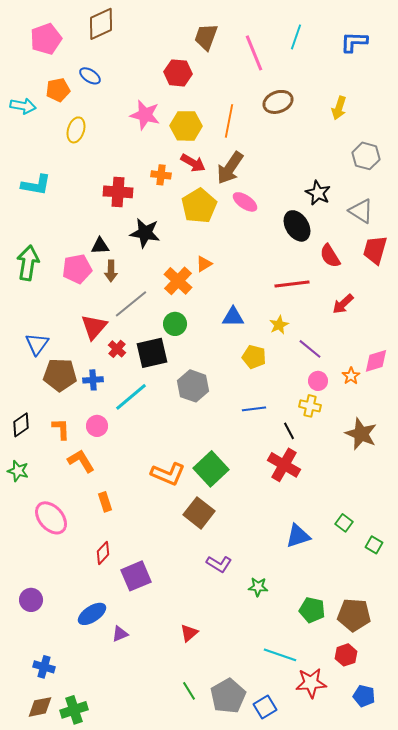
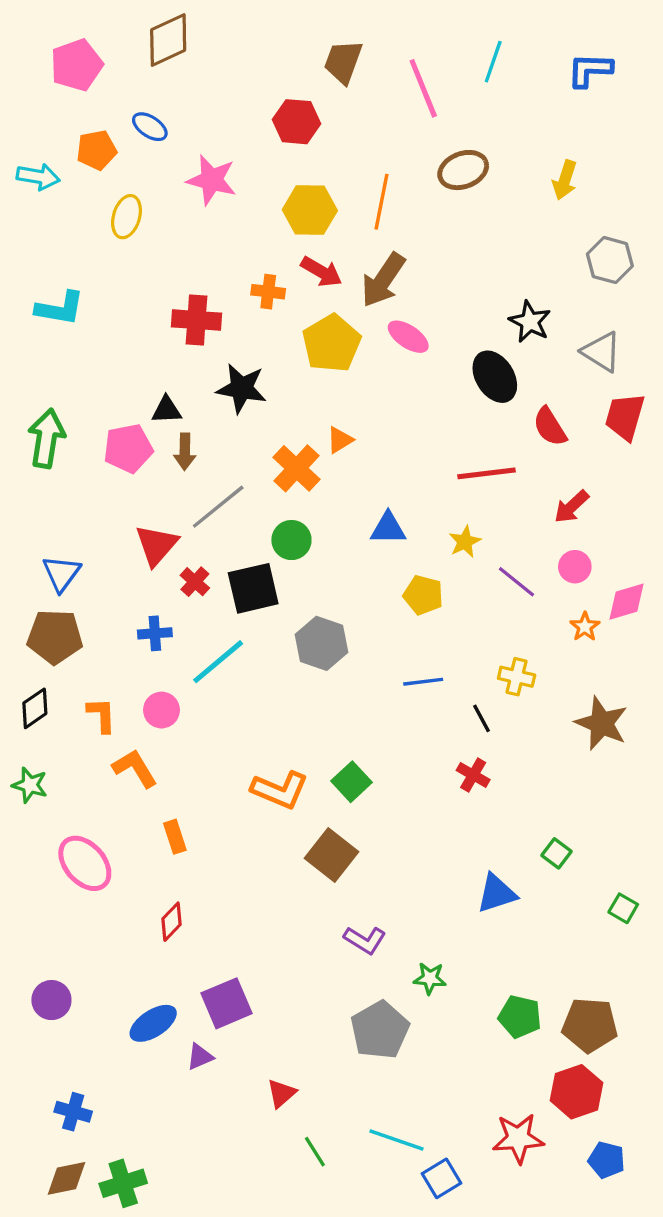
pink star: (145, 115) -> (211, 180), moved
brown pentagon: (60, 375) -> (55, 637), moved
pink circle: (318, 381) -> (575, 567), moved
red cross: (284, 465) -> (473, 775), size x0.6
green square: (211, 469) -> (352, 782), size x0.7
green square: (344, 523) -> (557, 853), moved
purple square: (136, 576) -> (226, 1003), moved
red triangle: (189, 633) -> (281, 1093), moved
cyan line: (280, 655) -> (397, 1140), moved
red hexagon: (346, 655) -> (577, 1092), size x1.4
gray pentagon: (228, 696) -> (380, 1030), moved

